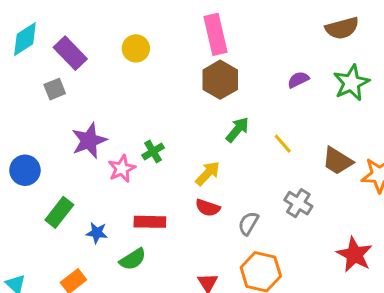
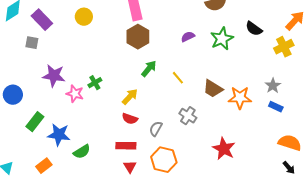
gray square: (55, 89) -> (32, 43), turned 32
purple star: (89, 141) -> (54, 76), turned 30
pink star: (122, 169) -> (75, 94), turned -30
red rectangle: (150, 222) -> (126, 146), moved
blue star: (97, 233) -> (59, 135), size x1.6

